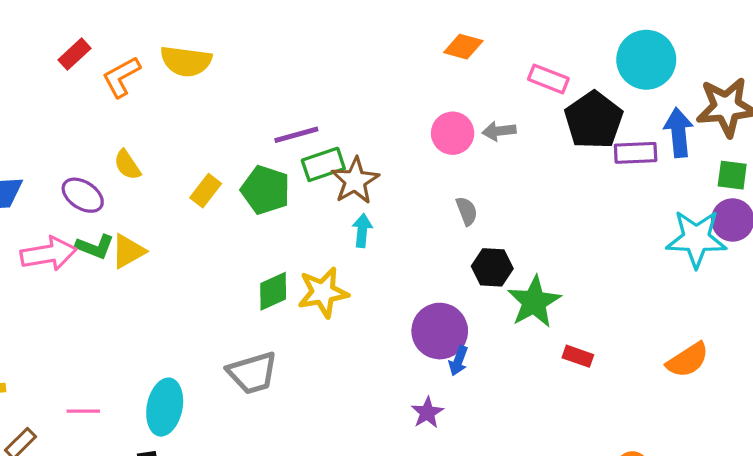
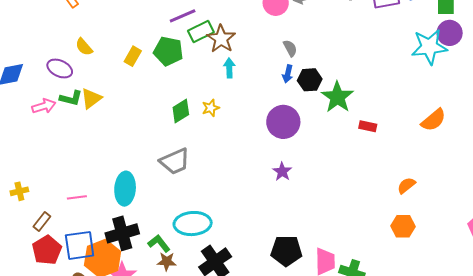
pink arrow: (48, 254) -> (44, 106), size x0.7
yellow star: (323, 292) -> (211, 108), size x0.6
blue arrow: (458, 361) -> (288, 74), moved

